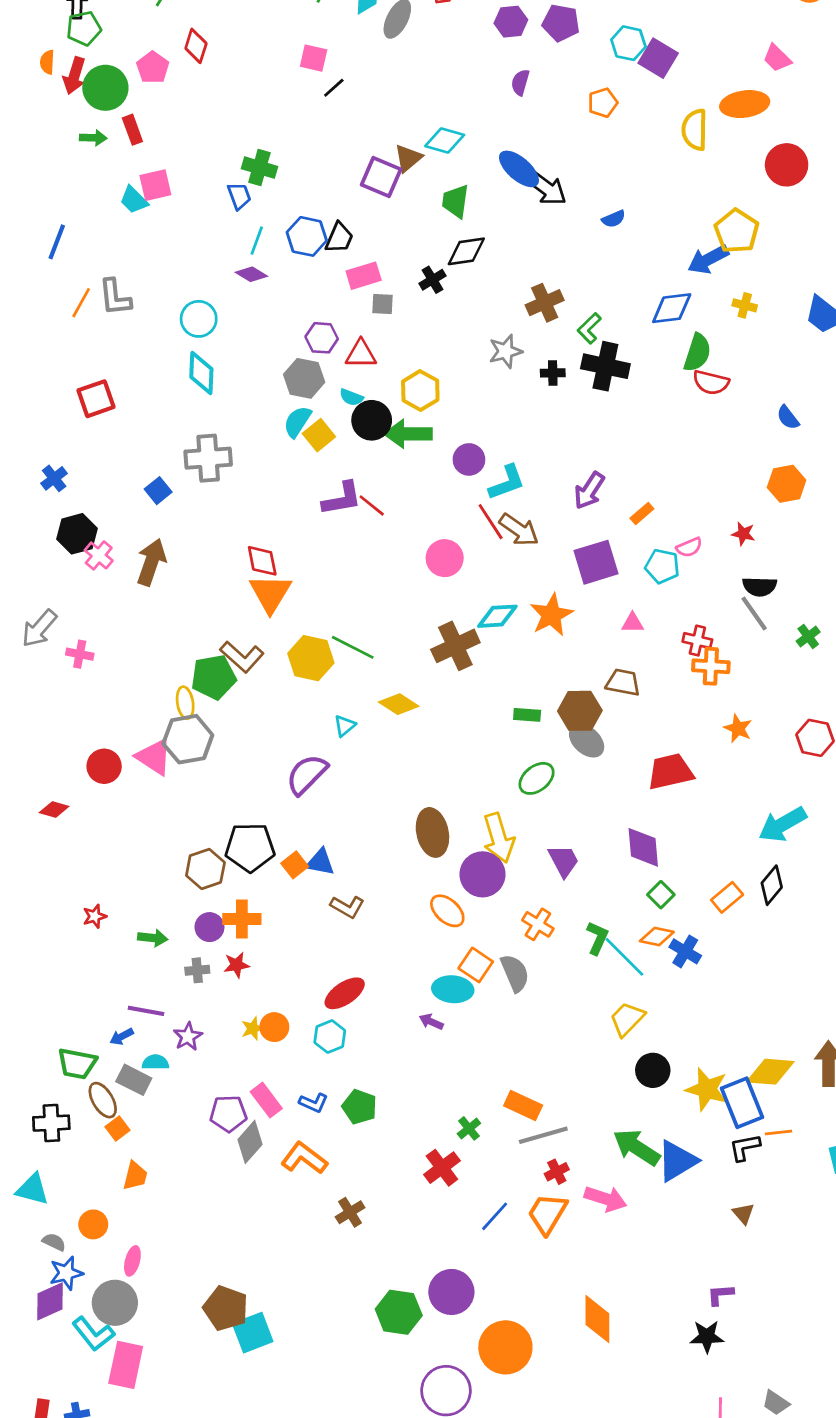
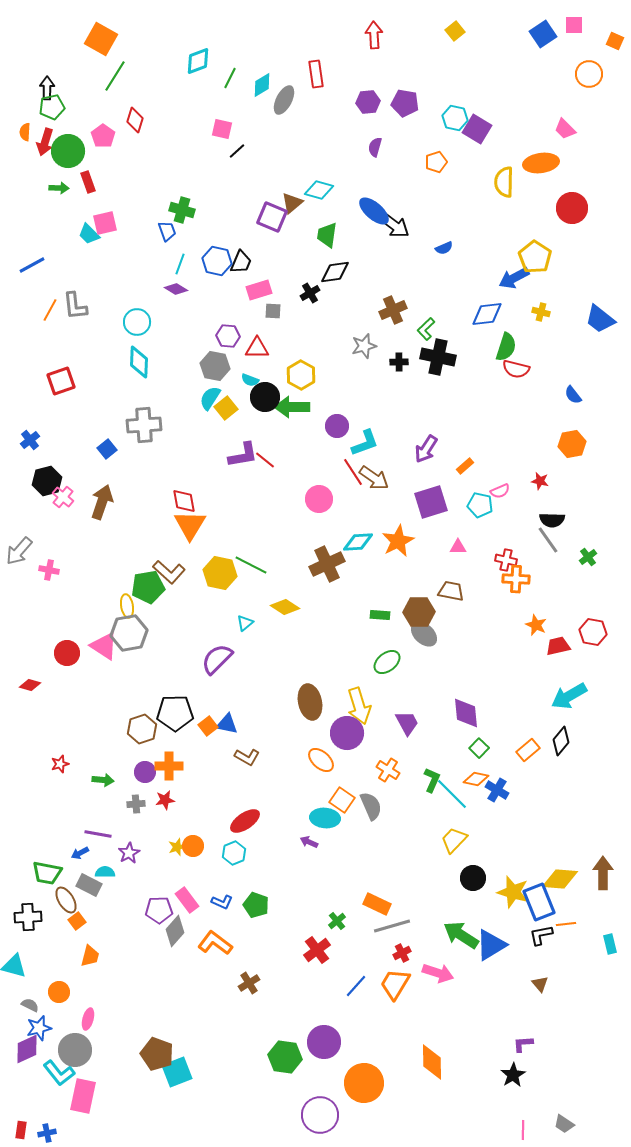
blue line: (57, 242) -> (32, 265), turned 40
red trapezoid: (670, 772) -> (558, 646), moved, size x0.7
black star: (707, 1337) -> (513, 1075), turned -30

